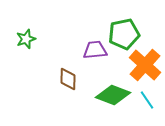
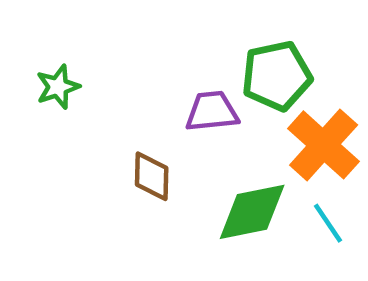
green diamond: (113, 95) -> (252, 212), turned -32

